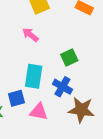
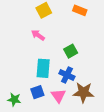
blue square: (16, 98) -> (37, 92), moved
pink triangle: (39, 112) -> (58, 96), moved, turned 49

